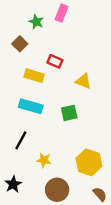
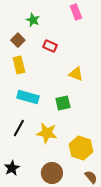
pink rectangle: (61, 13) -> (76, 12), moved, turned -42
red rectangle: (55, 61) -> (50, 46), moved
yellow rectangle: (34, 76) -> (19, 65), moved, turned 60
yellow star: (44, 160) -> (47, 133), moved, size x1.5

